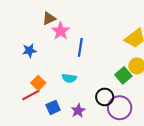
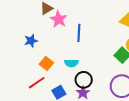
orange square: (38, 83) -> (46, 63), moved
black circle: (105, 97) -> (84, 80), moved

